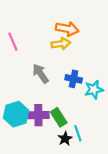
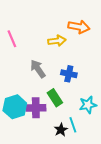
orange arrow: (67, 29) -> (79, 27), moved
cyan star: (94, 90) -> (88, 105), moved
green rectangle: (59, 117) -> (55, 98), moved

